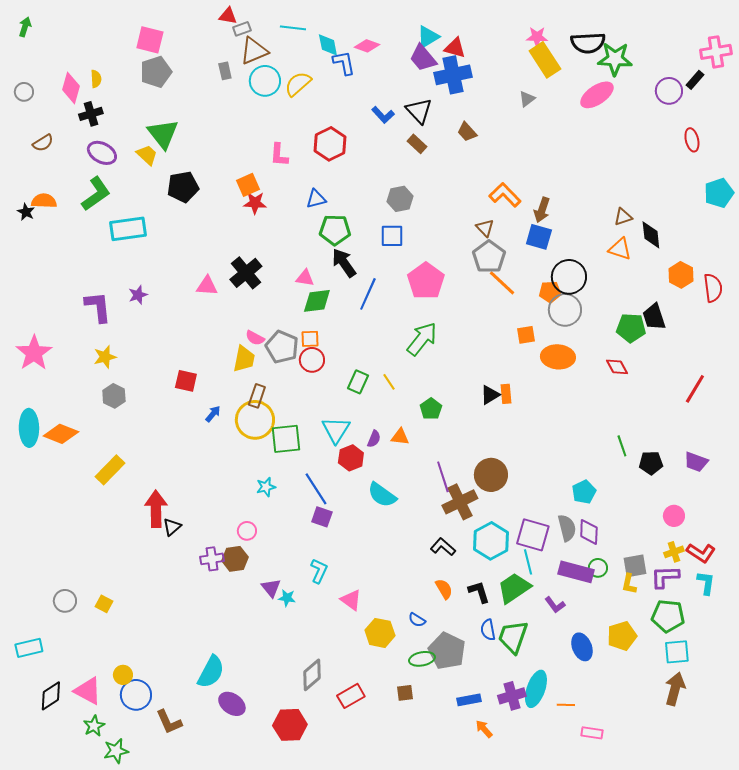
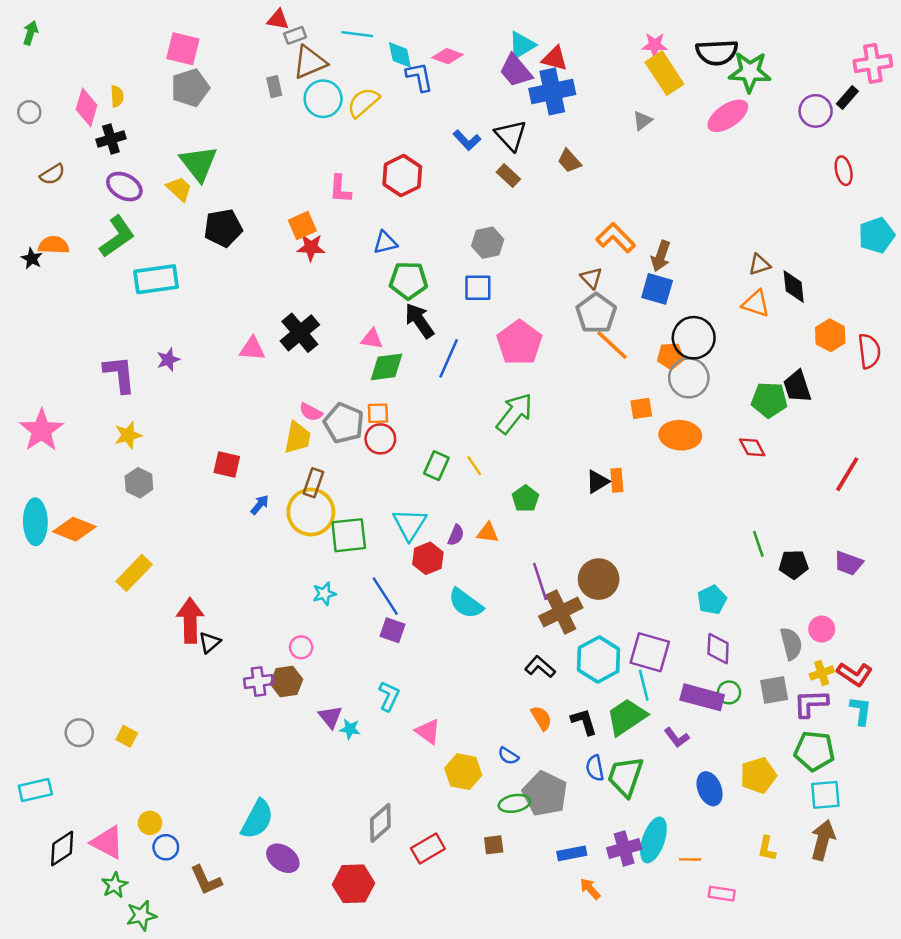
gray semicircle: (567, 528) -> (791, 644), moved
yellow L-shape: (629, 584) -> (767, 848), moved
blue circle: (136, 695) -> (166, 847), size x0.7

